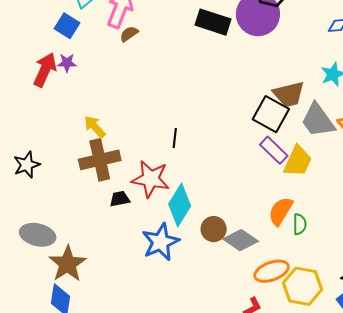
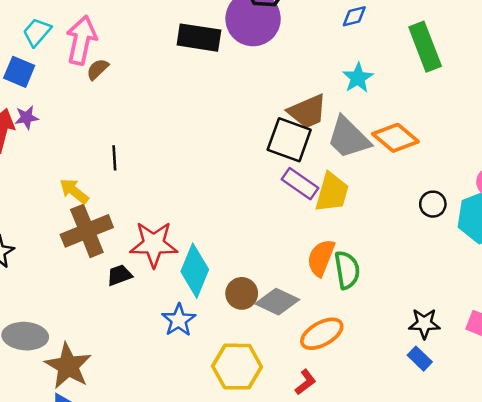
black line: (175, 138) -> (114, 158), moved
green semicircle: (300, 224) -> (347, 270), size x1.4
blue star: (161, 242) -> (179, 320), size x0.7
yellow hexagon: (303, 286) -> (237, 367), moved

